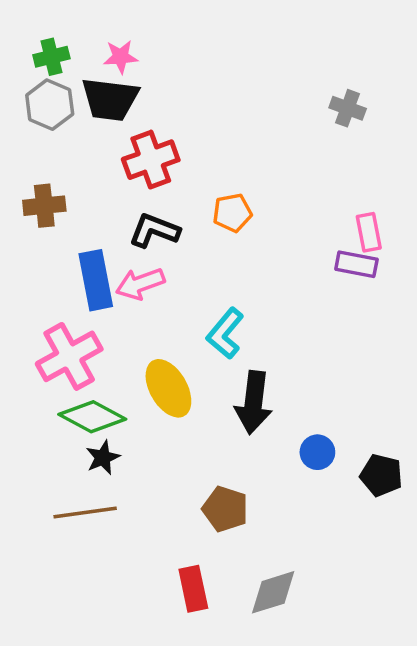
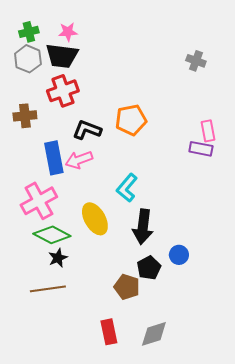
red cross: (151, 160) -> (63, 91), moved
orange pentagon: (232, 213) -> (131, 120), size x1.4
black pentagon: (381, 475) -> (149, 268), moved, turned 30

